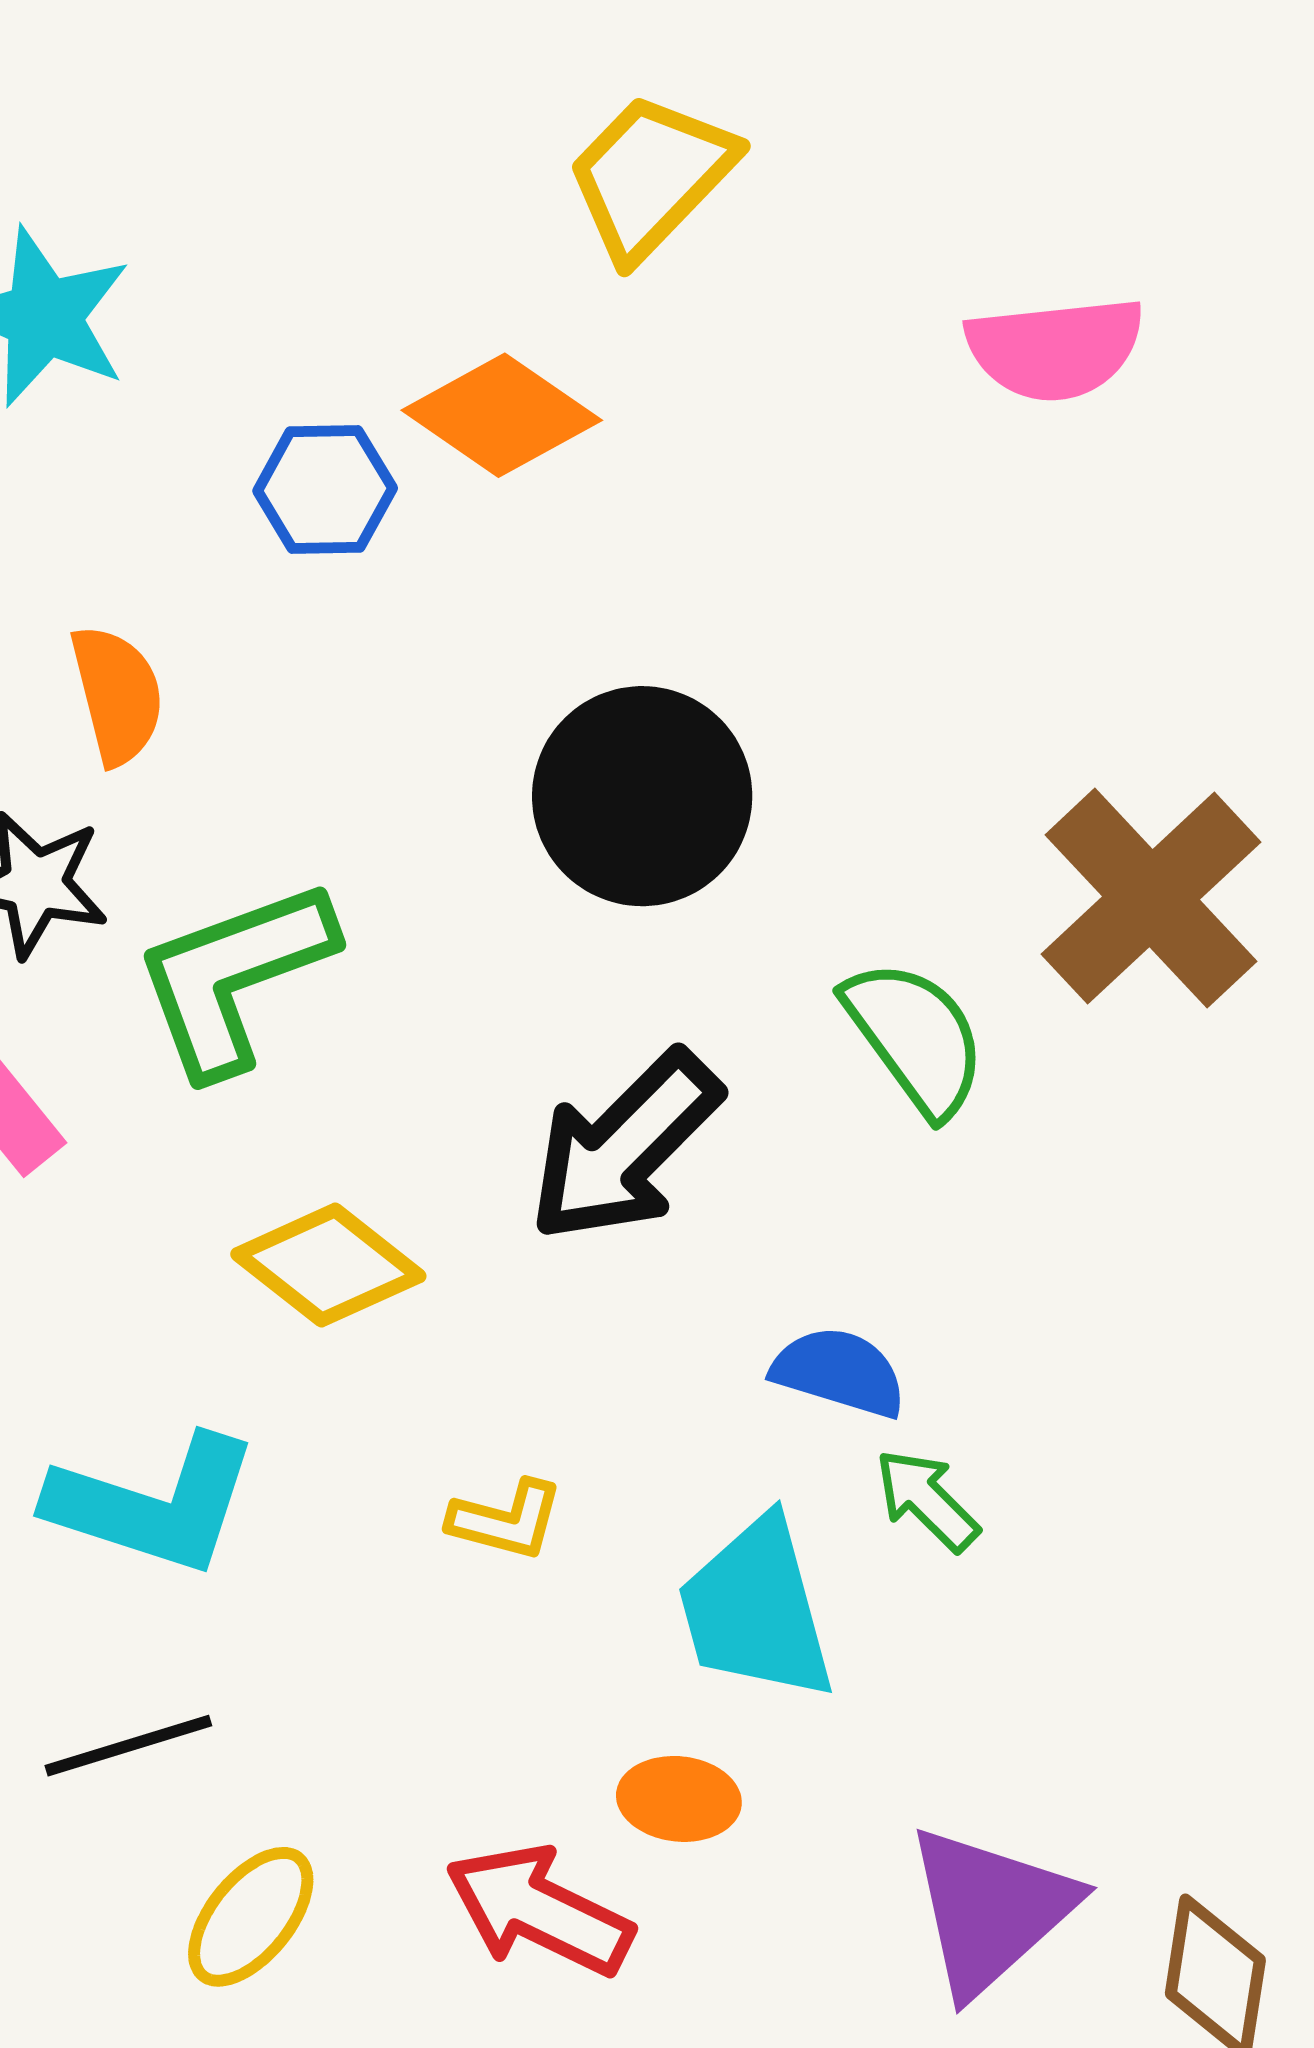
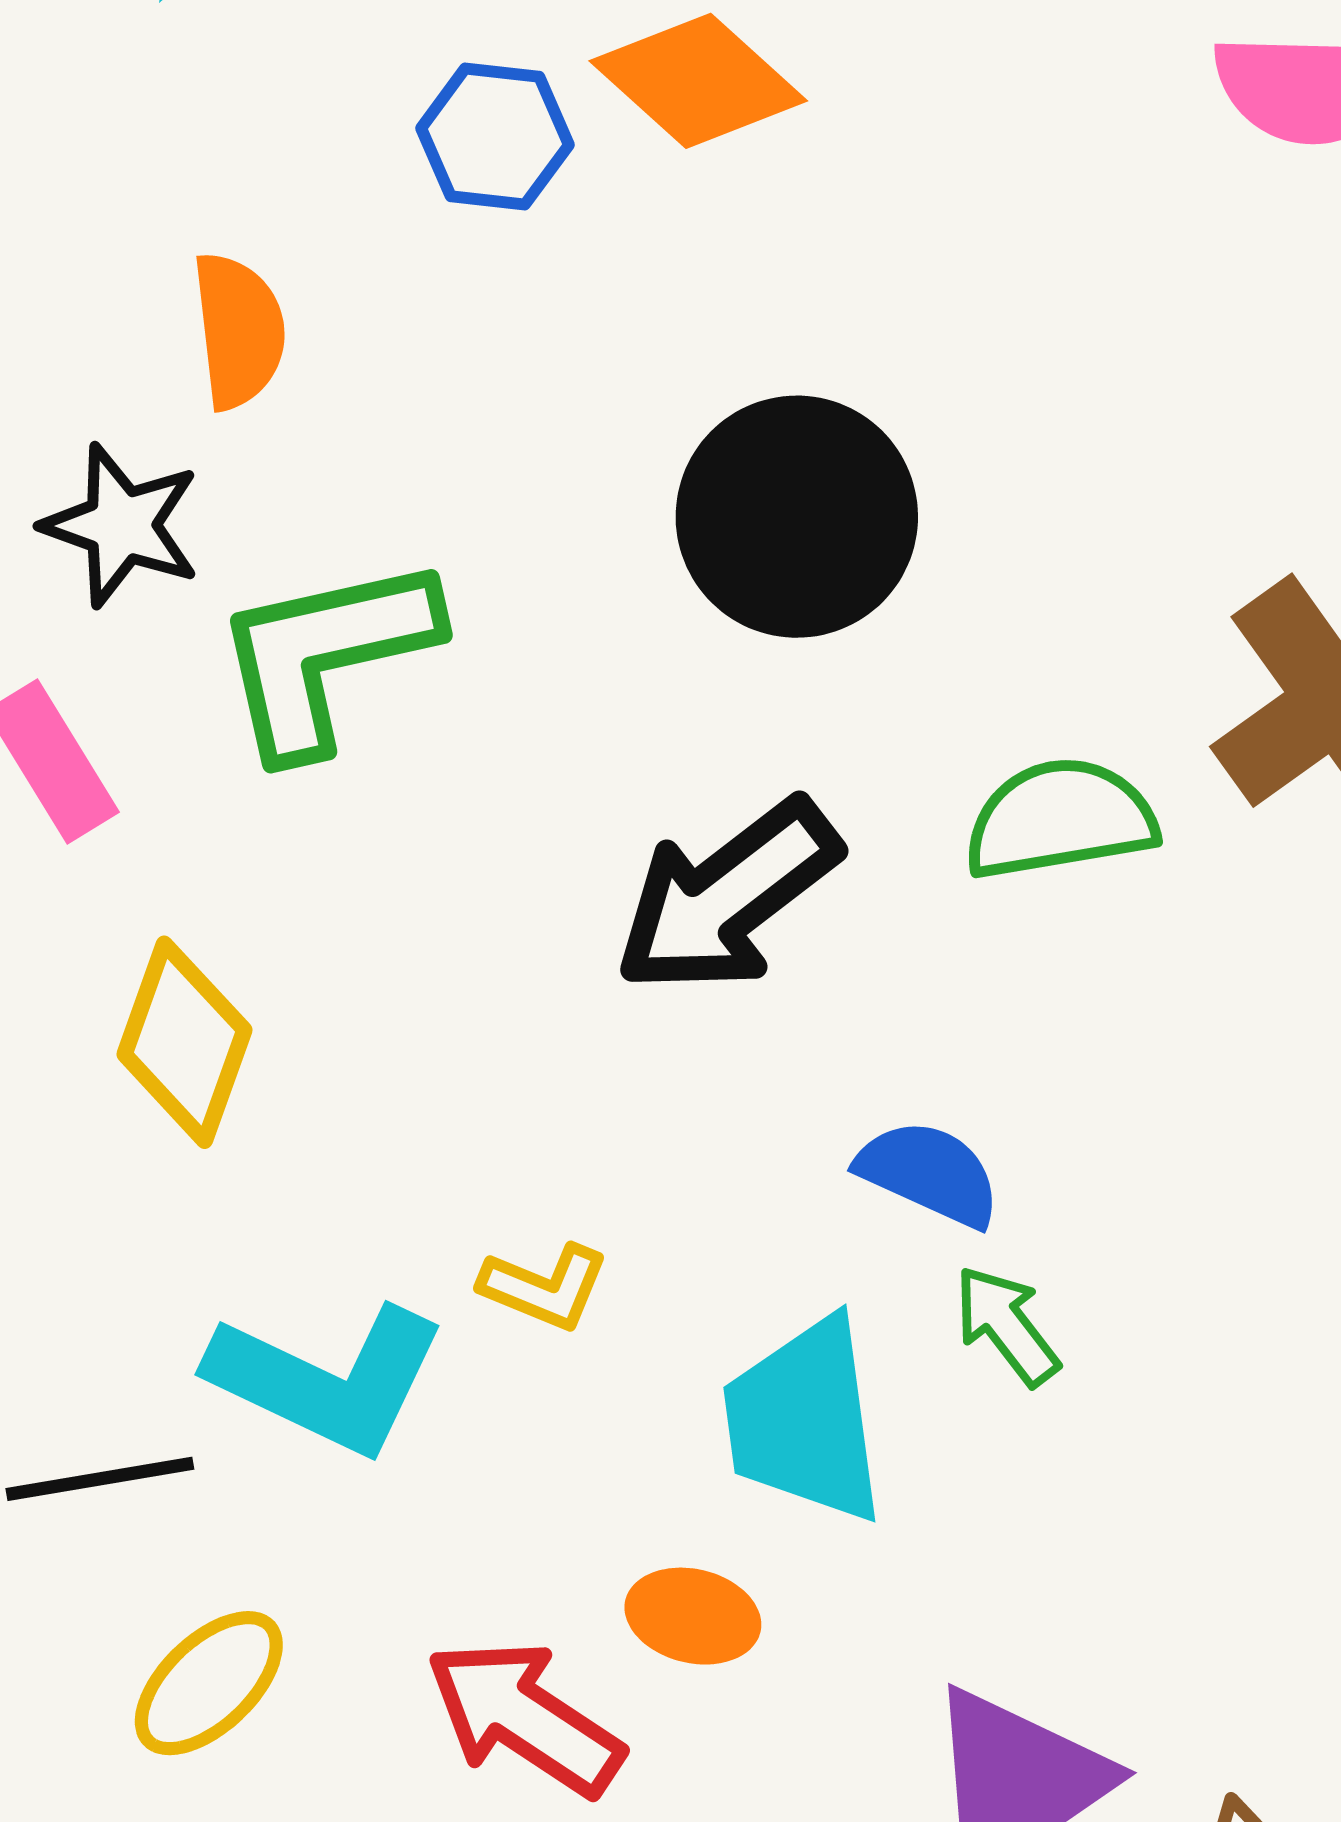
green semicircle: (915, 1037) -> (1060, 819), turned -71
yellow diamond: (328, 1265) -> (184, 1042), moved, turned 64
cyan L-shape: (153, 1504) -> (327, 1379), moved

